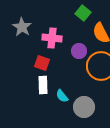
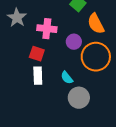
cyan semicircle: (62, 96) -> (67, 78), moved

